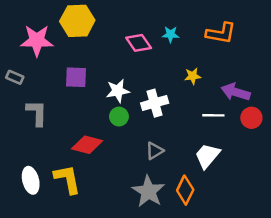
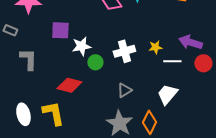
yellow star: (193, 76) -> (155, 47), moved
white star: (118, 91) -> (81, 46), moved

